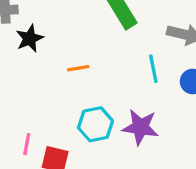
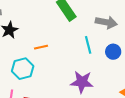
cyan hexagon: (95, 124) -> (23, 69), moved

